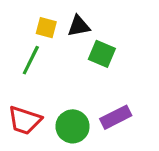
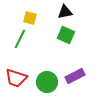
black triangle: (79, 26) -> (65, 12), moved

